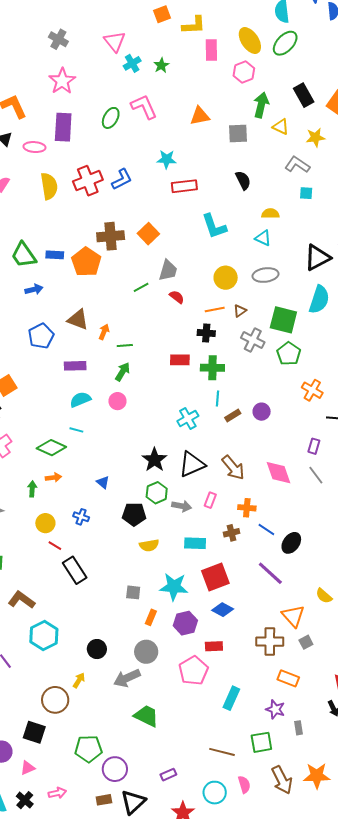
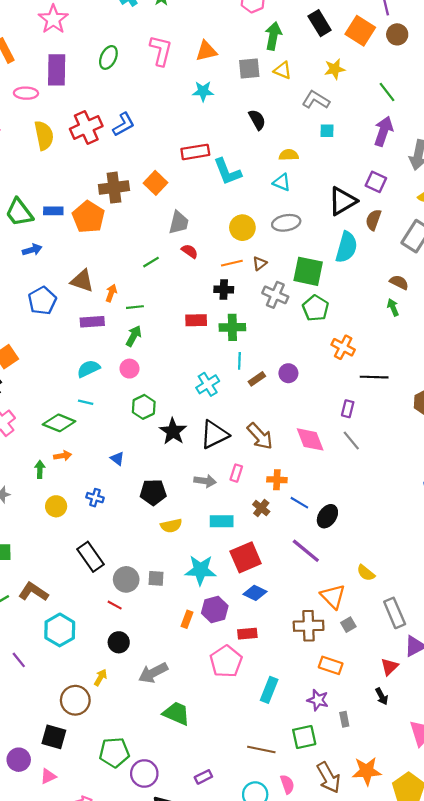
pink L-shape: (144, 107) -> (161, 51), moved, turned 40
yellow triangle: (281, 127) -> (283, 70), moved
cyan star: (167, 159) -> (203, 91), moved
red rectangle: (184, 186) -> (195, 152), moved
green line: (141, 287) -> (151, 262), moved
purple rectangle: (75, 366) -> (92, 322), moved
green hexagon: (157, 493) -> (144, 407), moved
brown cross: (231, 533) -> (261, 508), turned -35
red line: (55, 546) -> (115, 605), moved
orange rectangle: (151, 617) -> (187, 619), moved
gray circle: (146, 652) -> (126, 579), moved

